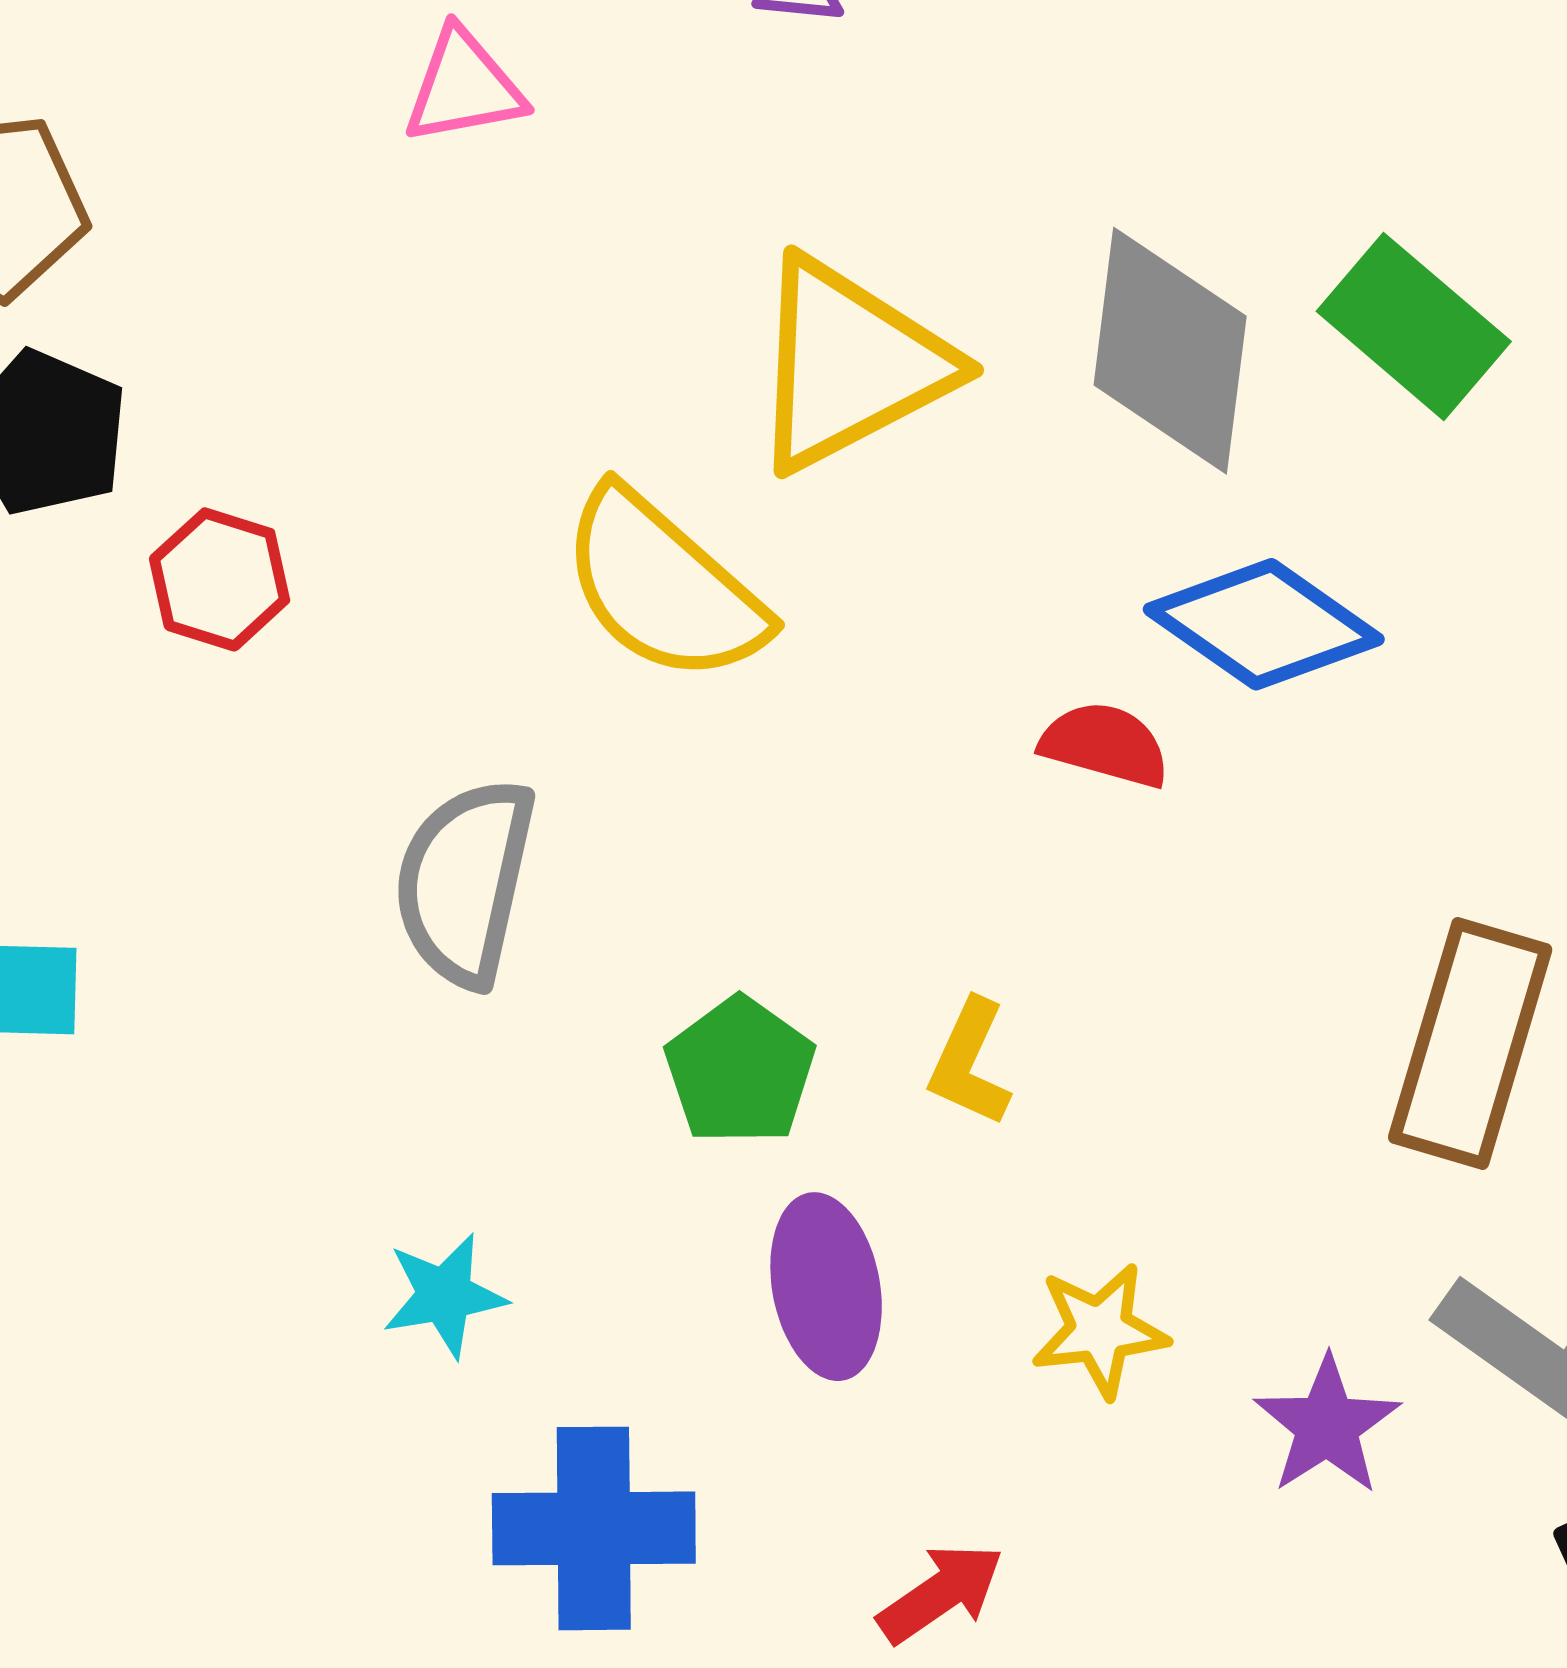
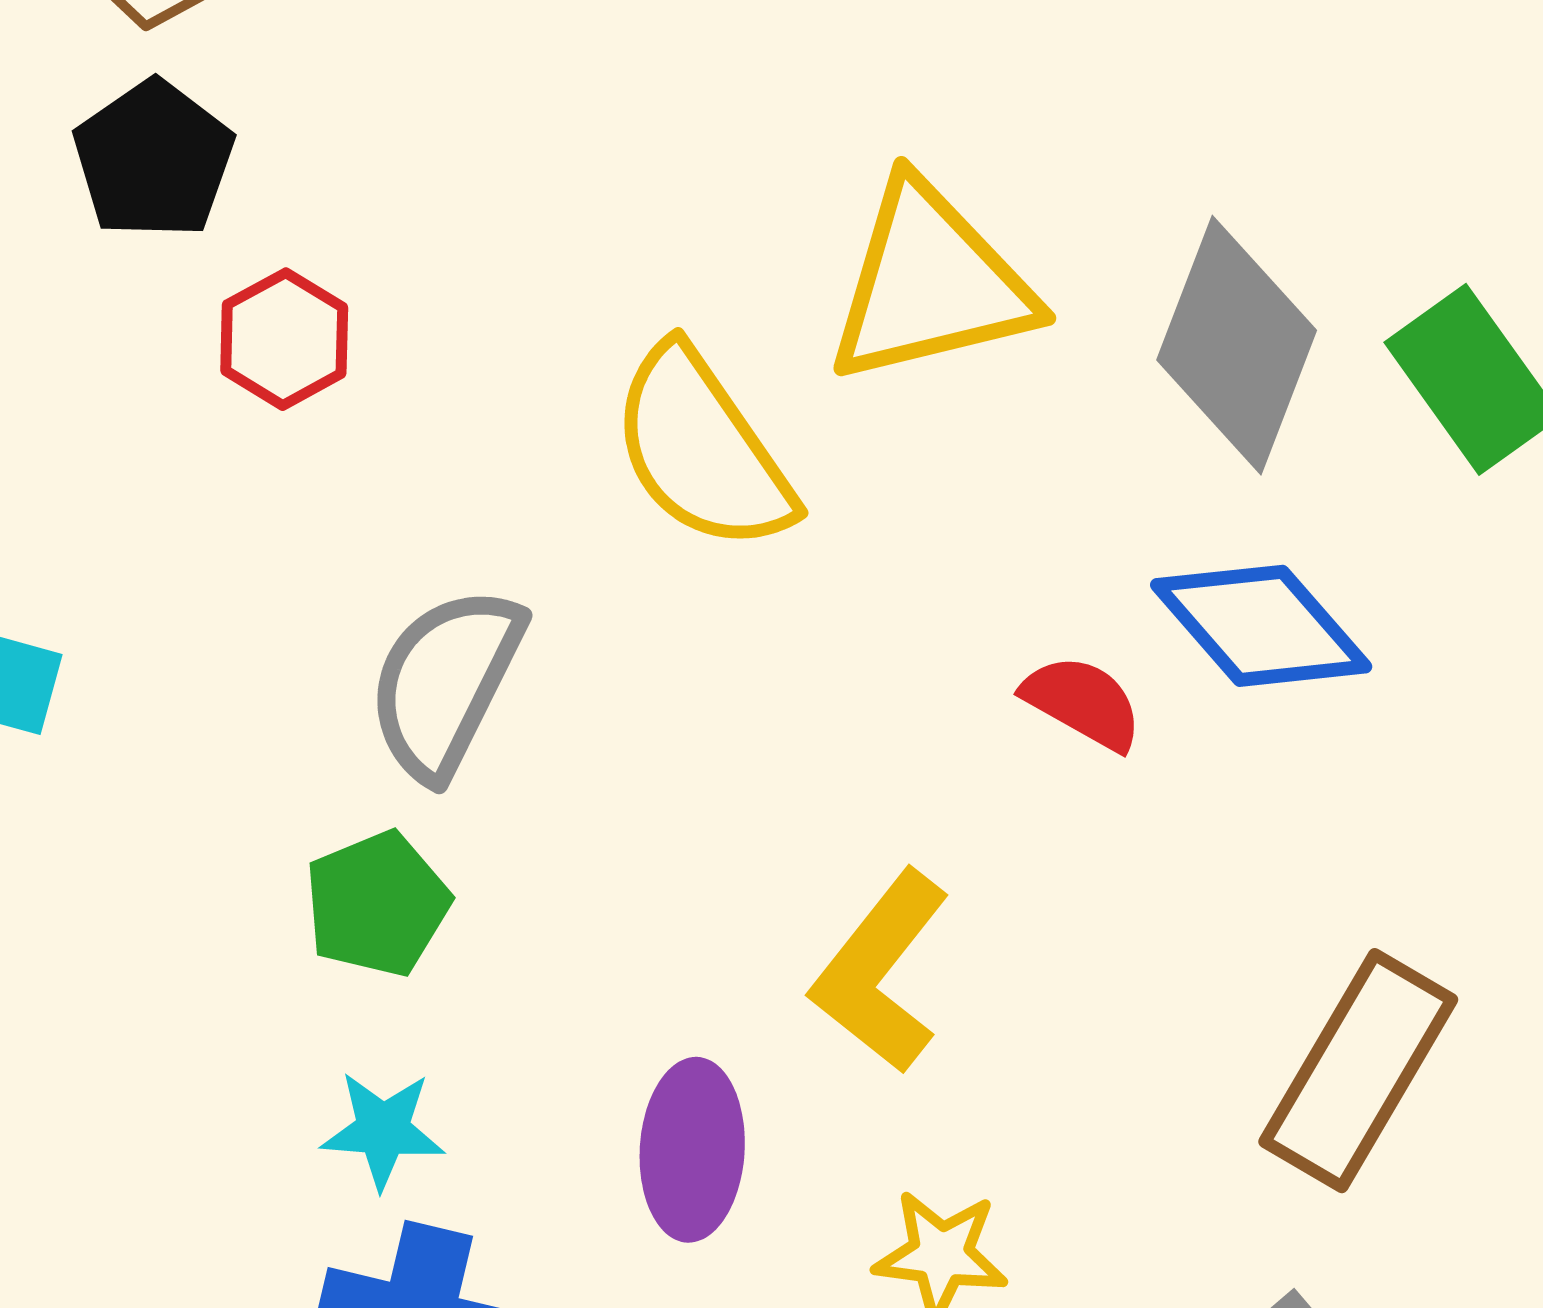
yellow L-shape: (970, 1063) -> (880, 972), size x1.6
green pentagon: (740, 1071) -> (377, 904), moved
cyan star: (444, 1295) -> (383, 1130), moved

